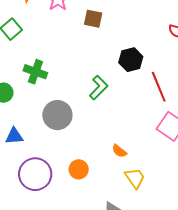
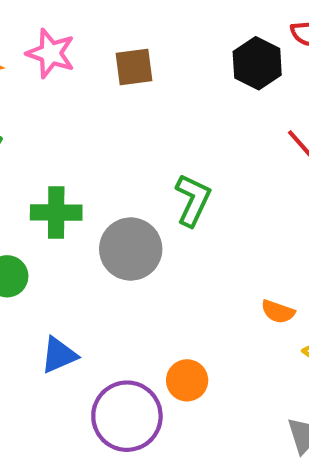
black hexagon: (131, 60) -> (257, 63), moved
gray circle: (57, 115) -> (131, 249), moved
orange circle: (79, 169) -> (187, 380), moved

